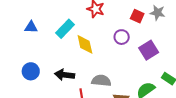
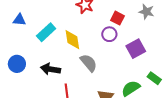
red square: (137, 16) -> (117, 18), moved
cyan rectangle: (65, 29) -> (46, 32), moved
gray semicircle: (101, 81) -> (89, 63), moved, turned 42

